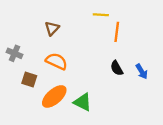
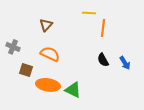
orange ellipse: (54, 96) -> (48, 85), turned 50

